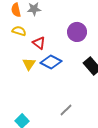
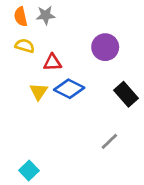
red triangle: (39, 43) -> (52, 62), turned -40
gray line: (66, 110) -> (109, 141), moved

